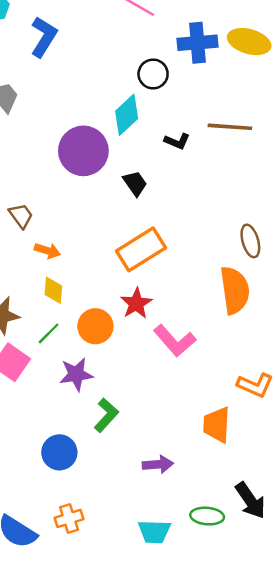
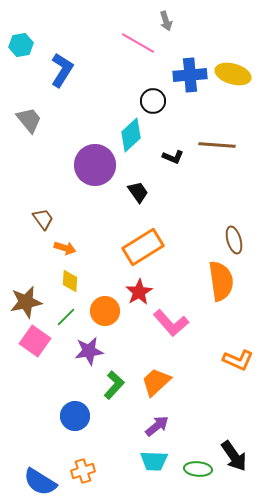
orange trapezoid: (217, 425) -> (156, 382), moved, turned 44
purple arrow: (158, 464) -> (157, 426), turned -35
cyan trapezoid: (154, 532) -> (154, 461), moved

